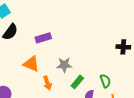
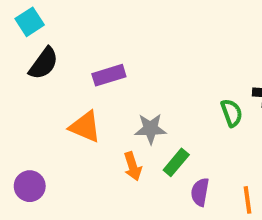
green semicircle: (105, 81) -> (232, 113), moved
orange arrow: (47, 83) -> (133, 166), moved

